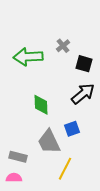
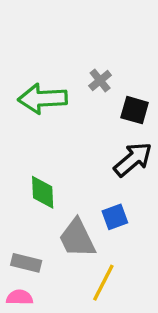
green diamond: (41, 105) -> (43, 192), moved

